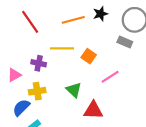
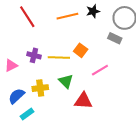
yellow line: (62, 48) -> (59, 58), moved
yellow cross: (37, 91) -> (40, 88), moved

